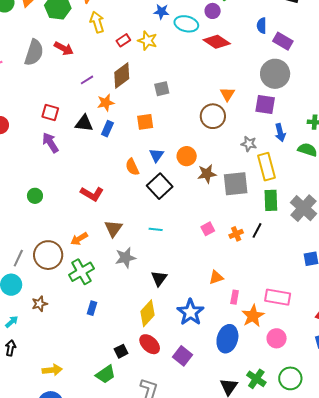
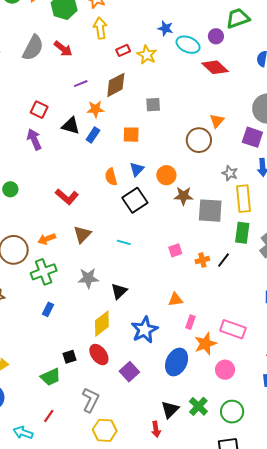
gray star: (126, 258) -> (88, 278), moved

